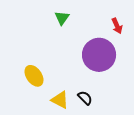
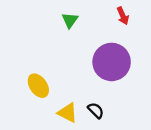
red arrow: (117, 26) -> (123, 16), moved

